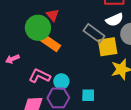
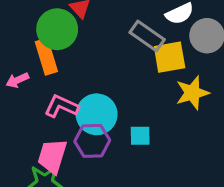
orange rectangle: (50, 42) -> (46, 57), moved, turned 40
cyan circle: (61, 81) -> (97, 114), size x1.6

